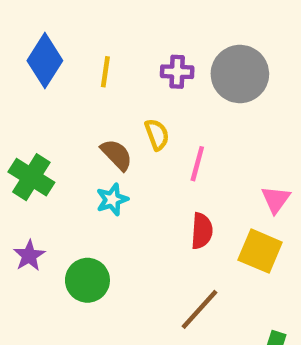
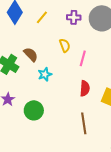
yellow line: (105, 72) -> (42, 17), turned 32
brown semicircle: (117, 155) -> (31, 54), moved
brown line: (200, 309) -> (84, 123), turned -50

